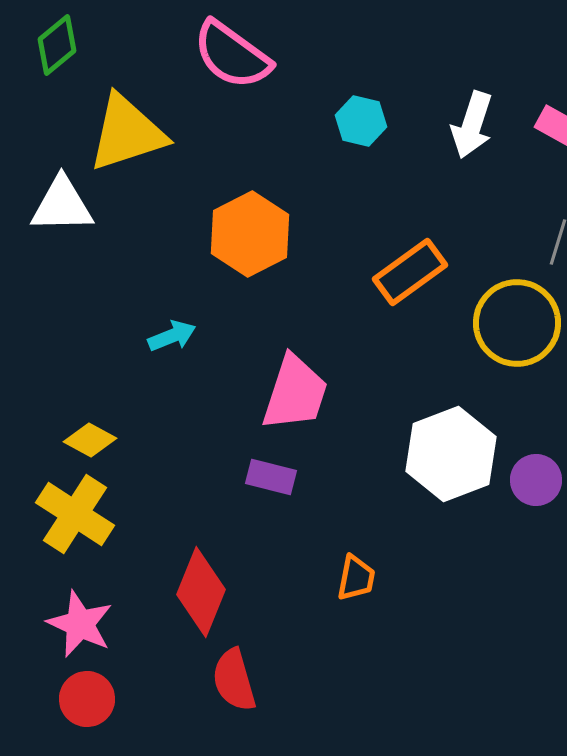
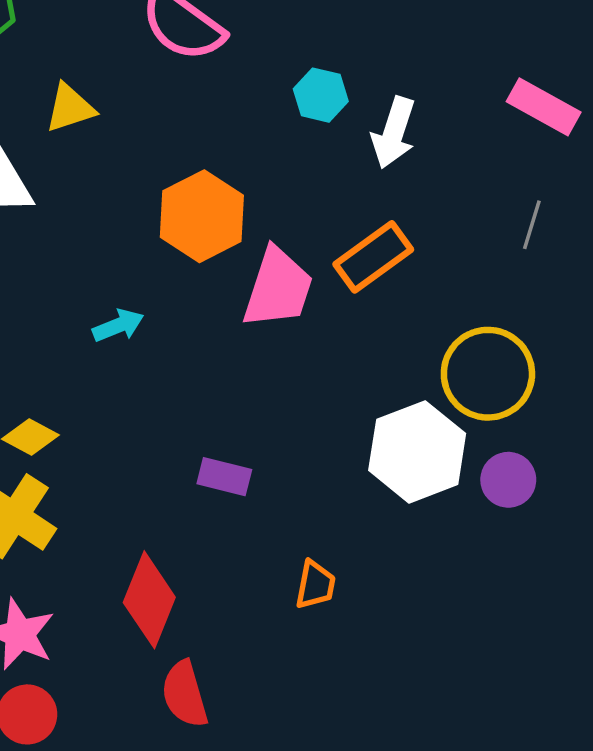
white arrow: (472, 125) -> (394, 133), moved
yellow triangle: (127, 133) -> (70, 108), size x0.6
yellow circle: (517, 323) -> (488, 374), moved
pink trapezoid: (295, 393) -> (278, 288), moved

